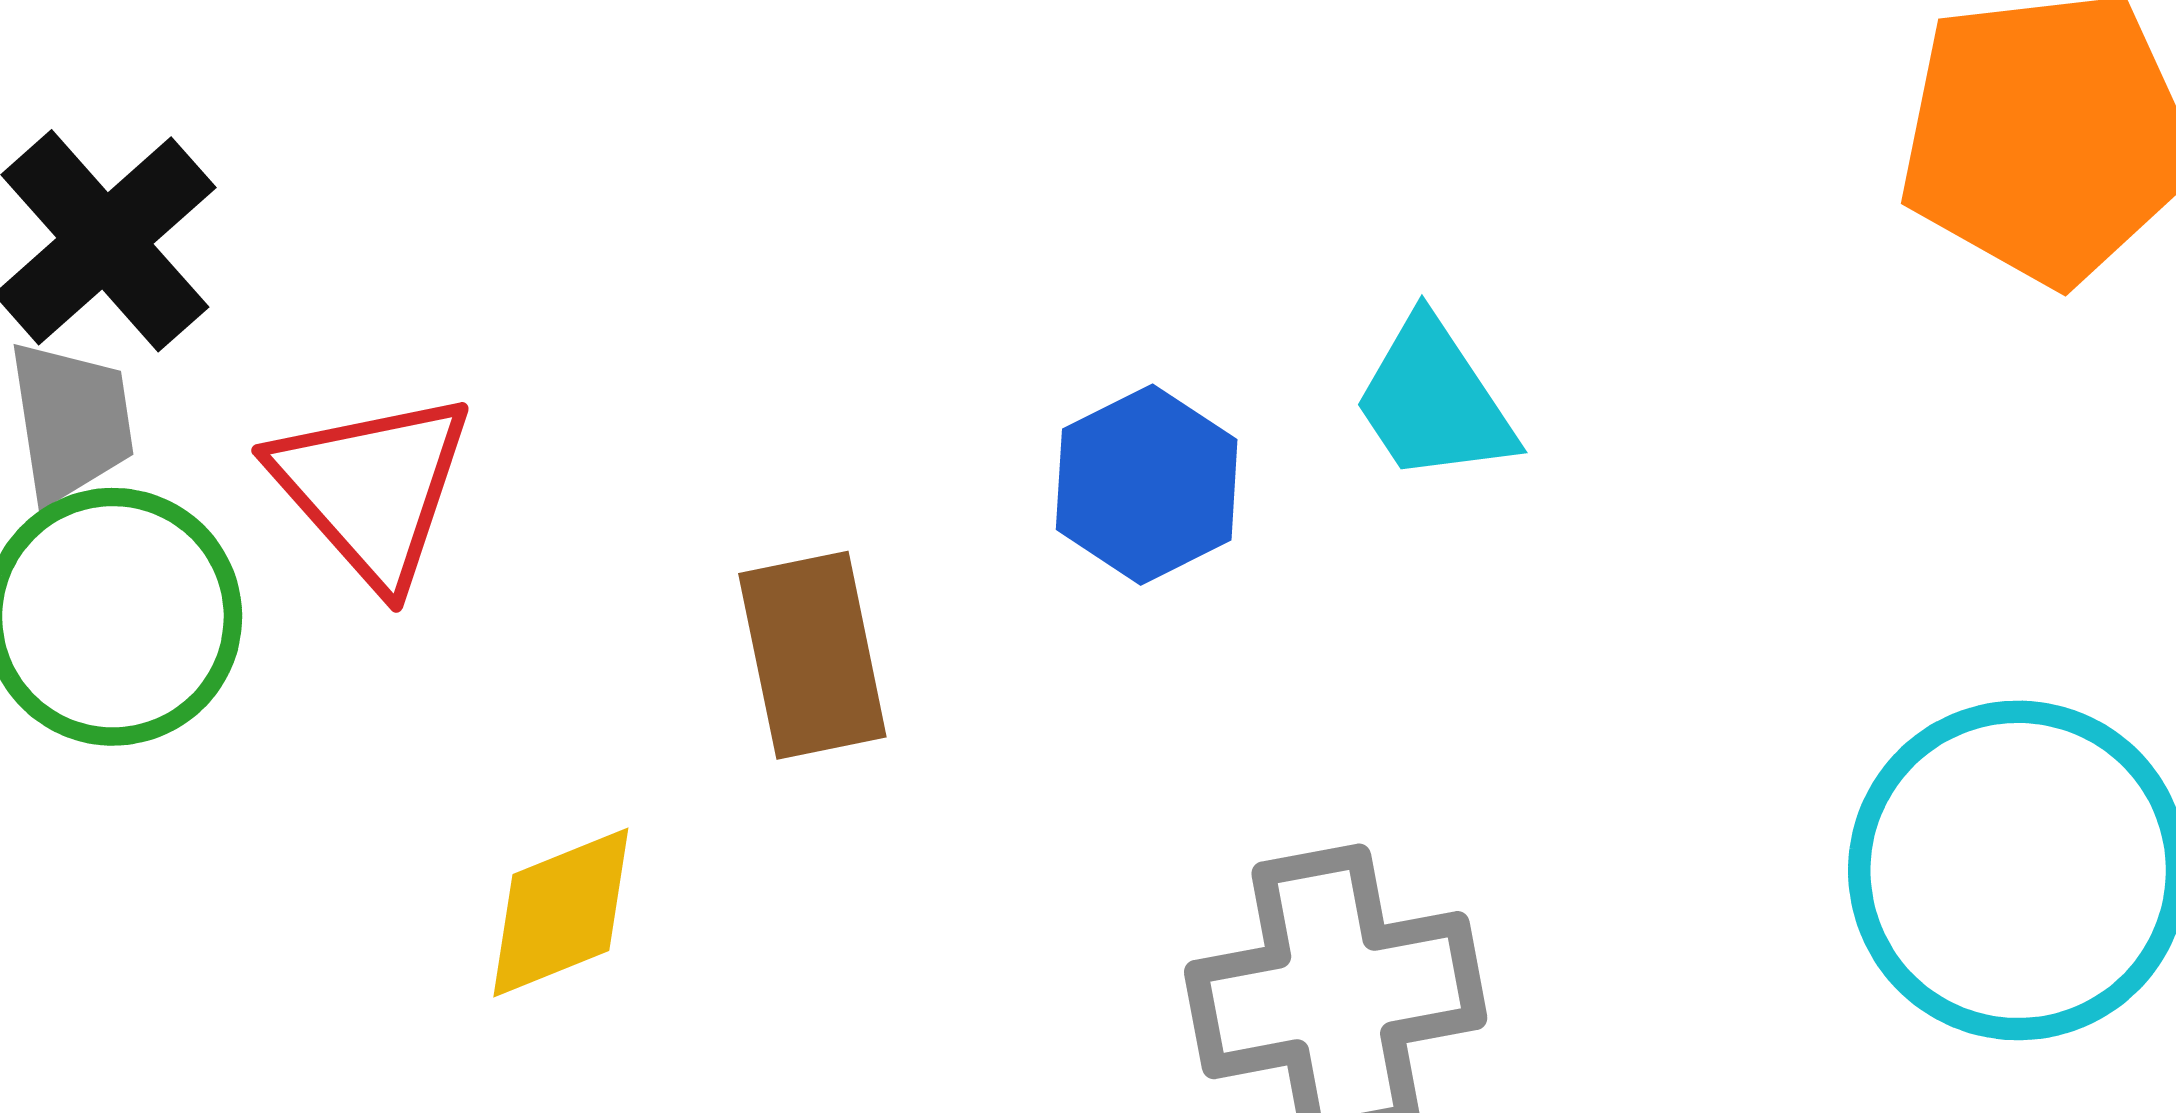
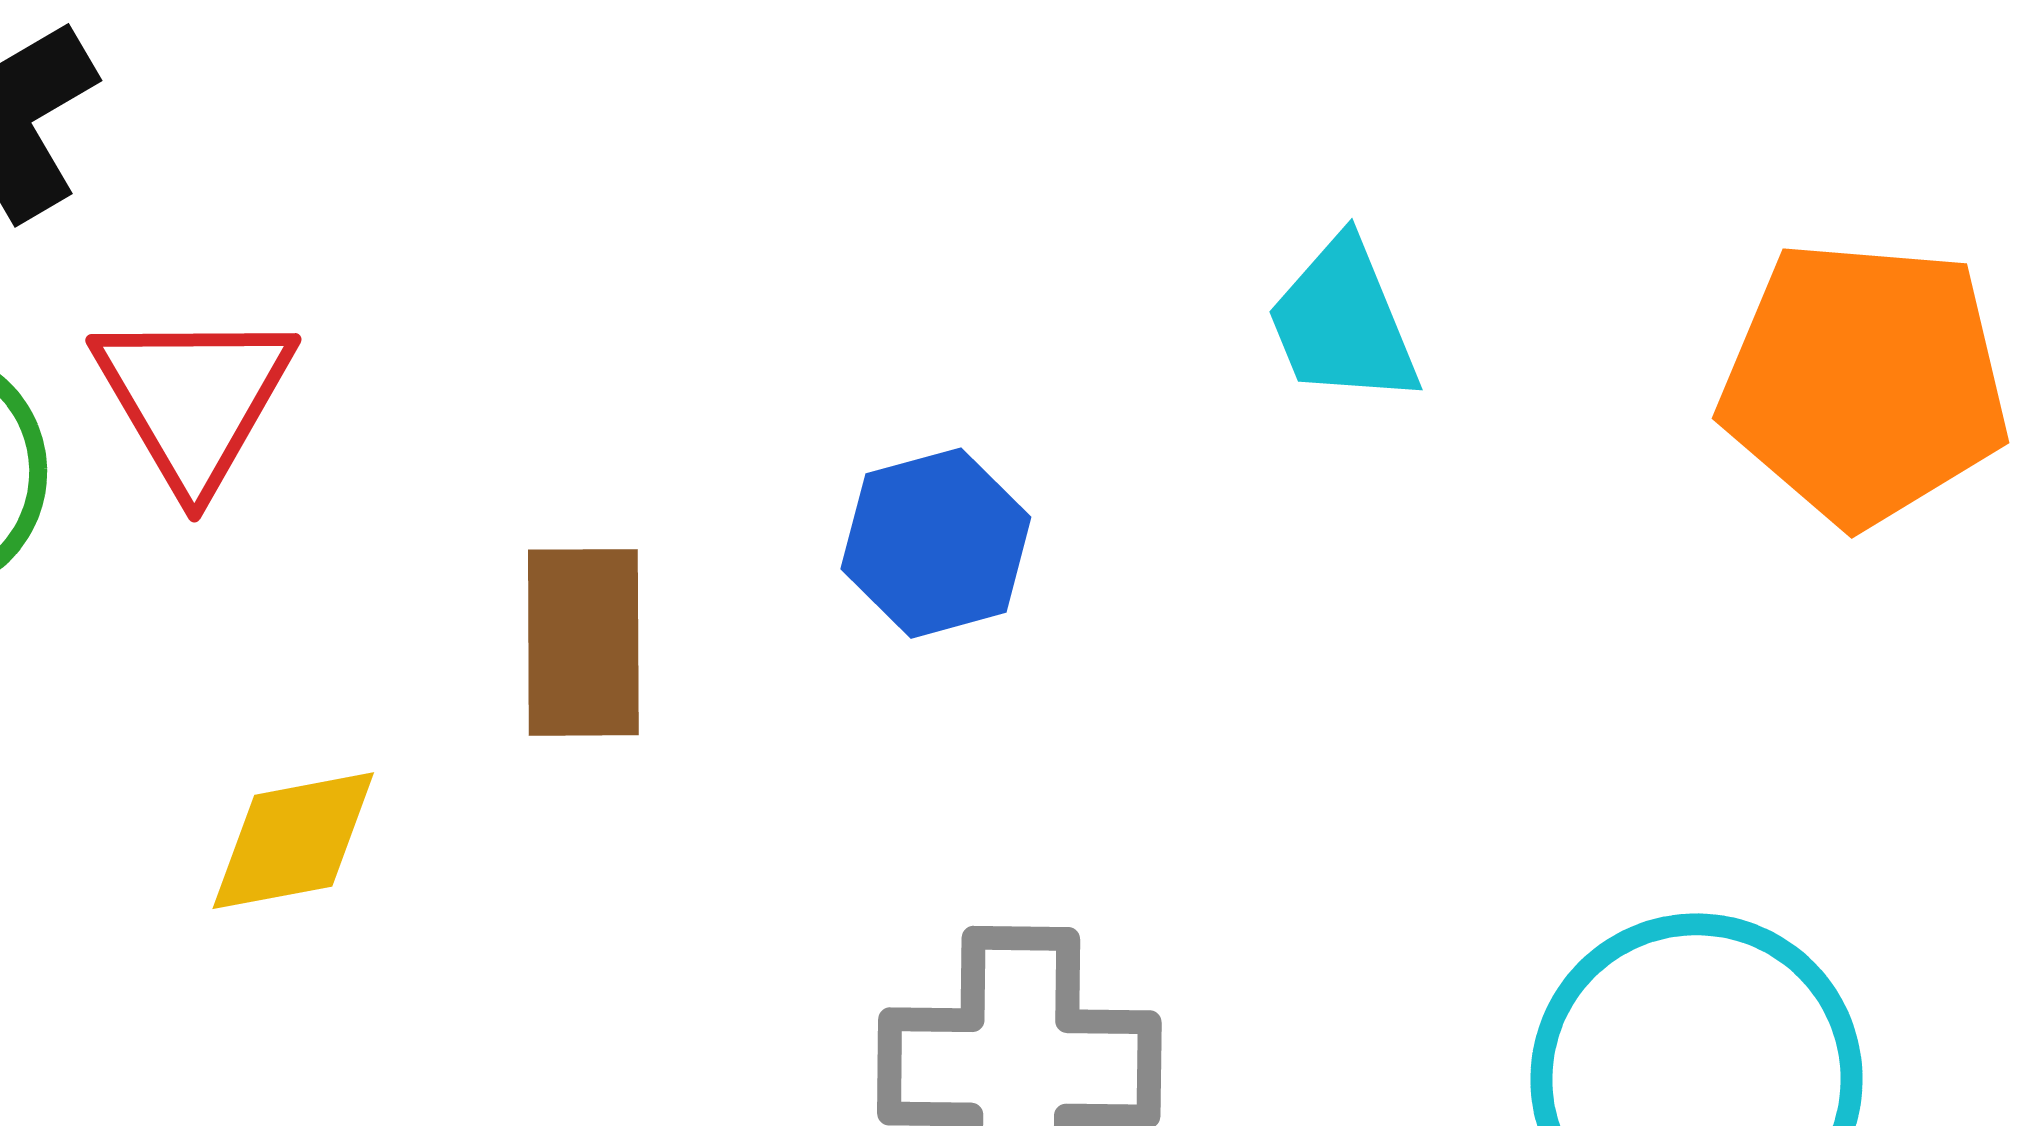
cyan trapezoid: (1434, 401) -> (1343, 322), moved

